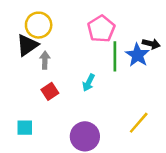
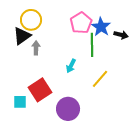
blue star: (137, 55) -> (101, 27), moved
red square: (50, 91) -> (40, 90), moved, size x1.6
yellow line: (139, 123) -> (100, 79), moved

